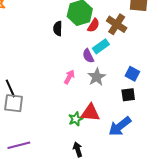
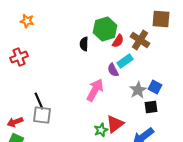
pink arrow: (69, 77) -> (95, 90), size x1.6
gray star: (97, 77) -> (138, 90), moved
red triangle: (90, 113) -> (115, 124), turned -42

